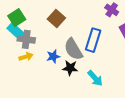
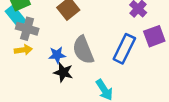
blue rectangle: (93, 40) -> (124, 49), moved
black star: (70, 68) -> (63, 72), moved

